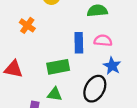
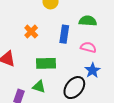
orange cross: (27, 25) -> (31, 31), moved
blue rectangle: (79, 43) -> (64, 34), moved

